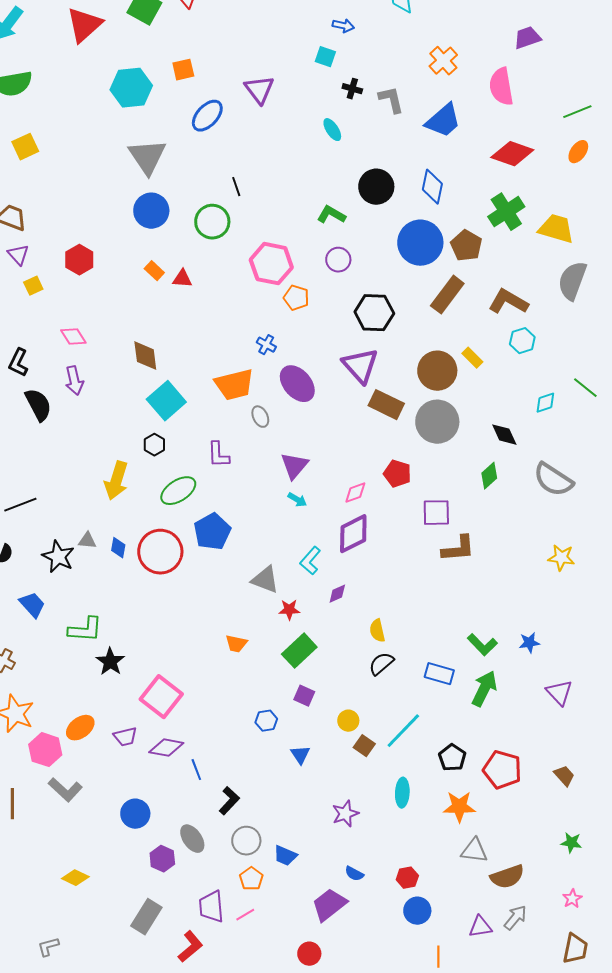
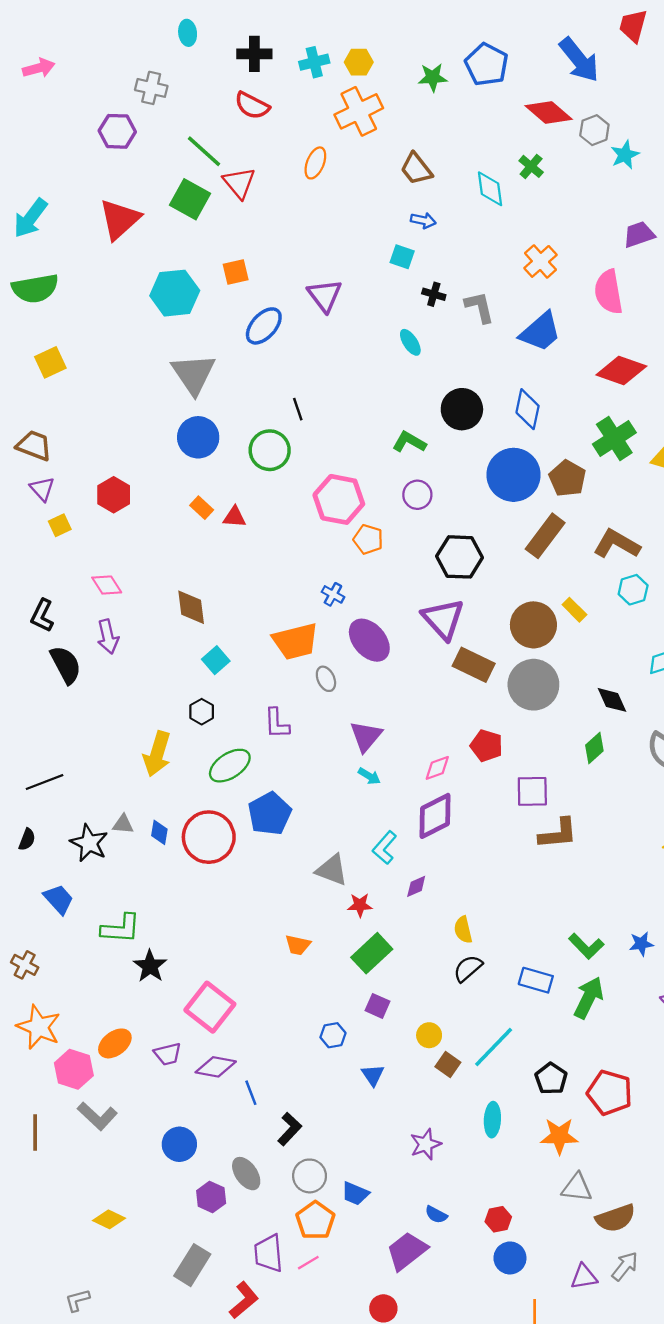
cyan square: (166, 401) -> (216, 660), size x0.6
orange pentagon: (251, 879) -> (315, 1220), size x1.4

